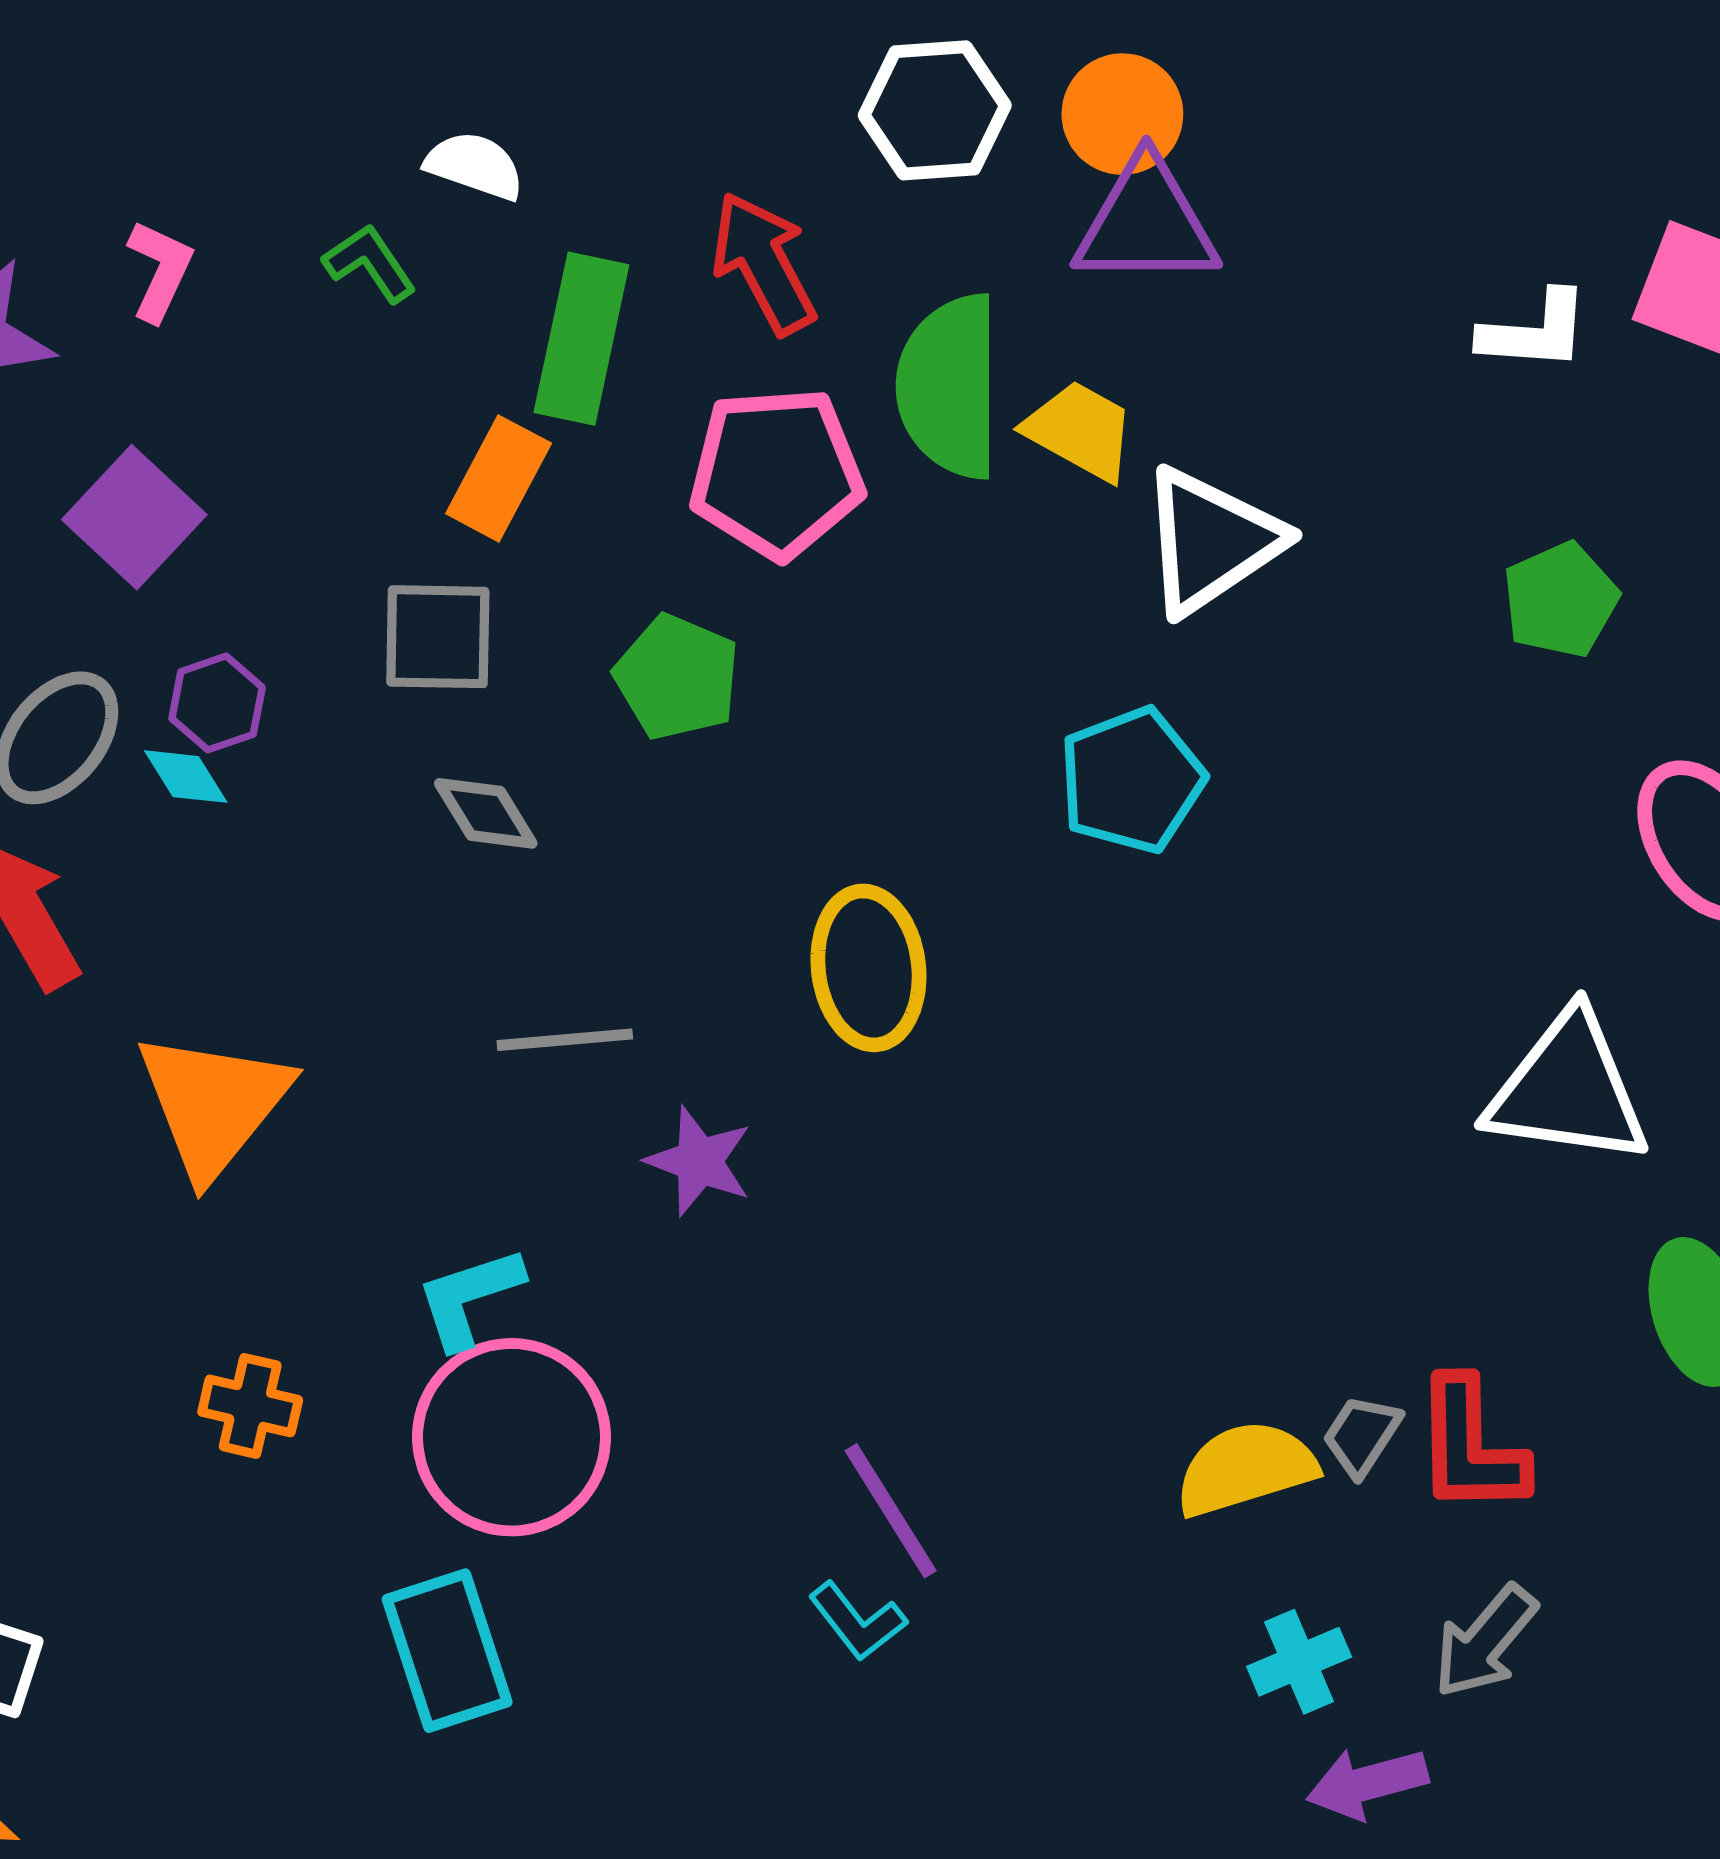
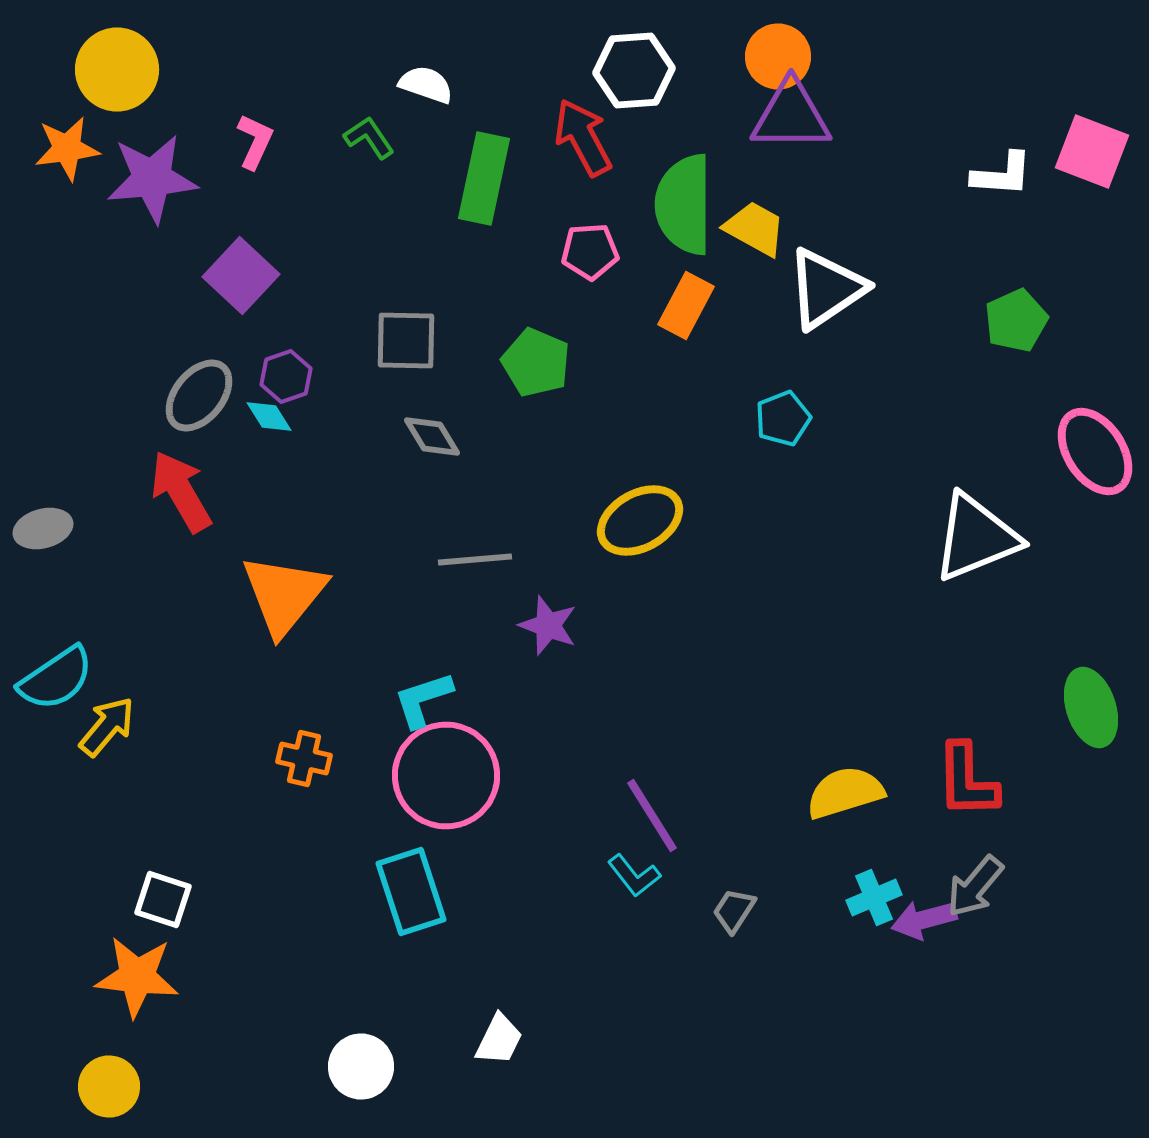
white hexagon: (935, 110) -> (634, 70), moved
pink pentagon: (776, 473) -> (590, 252), size x0.6
orange rectangle: (499, 478) -> (686, 306), moved
cyan pentagon: (1132, 780) -> (783, 418), size x0.7
yellow ellipse: (868, 968) -> (640, 520), turned 68
white triangle: (1568, 1089) -> (976, 538), moved, turned -30
gray trapezoid: (1362, 1435) -> (734, 910), moved
purple arrow: (1367, 1783) -> (924, 920), moved

